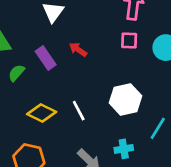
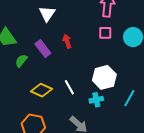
red arrow: (78, 50) -> (67, 41), turned 40
cyan cross: (124, 149) -> (96, 100), moved

